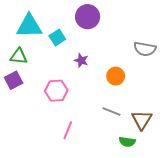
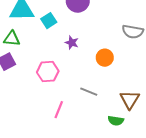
gray line: (112, 112) -> (89, 92), moved

